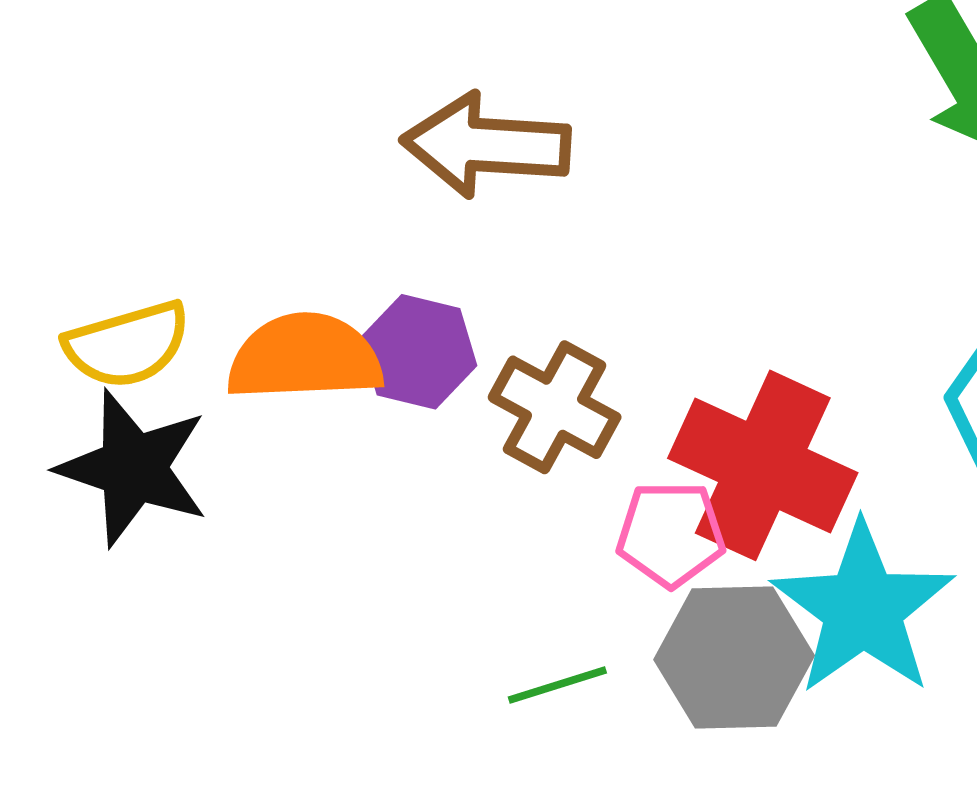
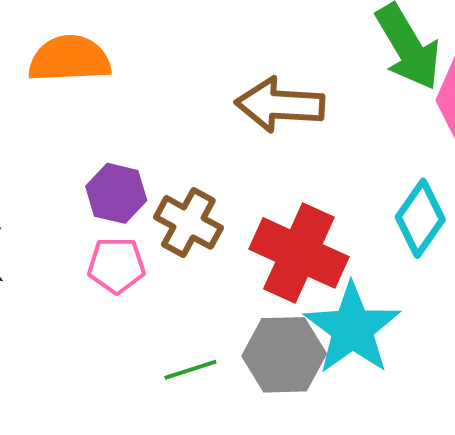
brown arrow: (486, 145) -> (280, 105), moved
orange semicircle: (305, 357) -> (70, 59), moved
pink pentagon: (671, 534) -> (116, 265), moved

